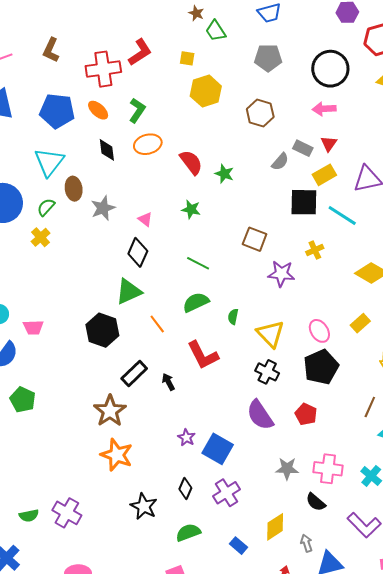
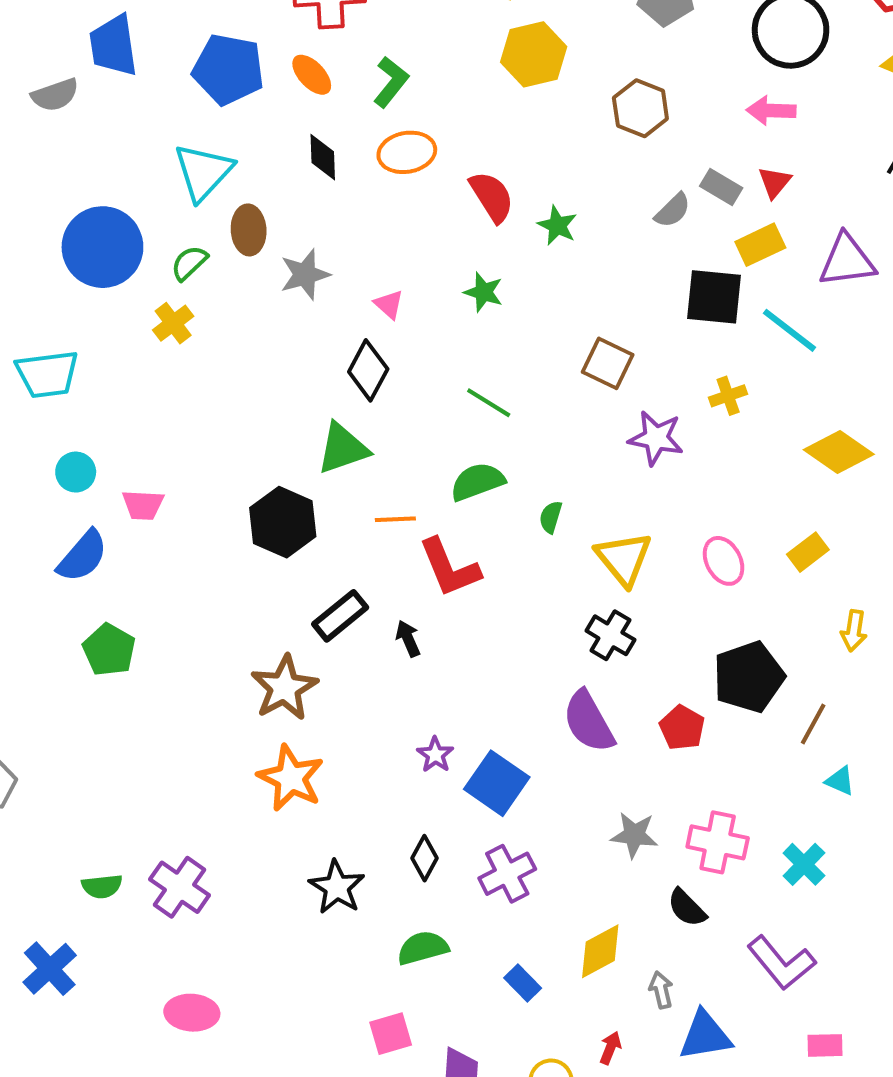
orange line: (157, 324) -> (395, 519), turned -60
red L-shape: (203, 355) -> (449, 568), moved
black pentagon: (321, 367) -> (749, 677), moved

